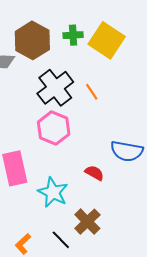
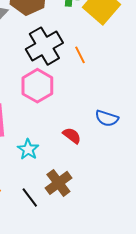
blue semicircle: (127, 151) -> (107, 118), size x0.7
cyan star: (53, 192) -> (28, 149), size x0.7

